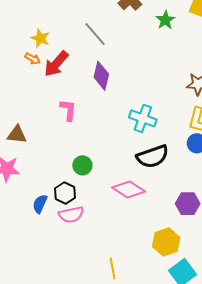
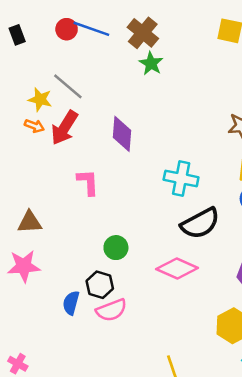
green star: (165, 20) -> (151, 63), moved
gray line: (95, 34) -> (68, 86), moved

